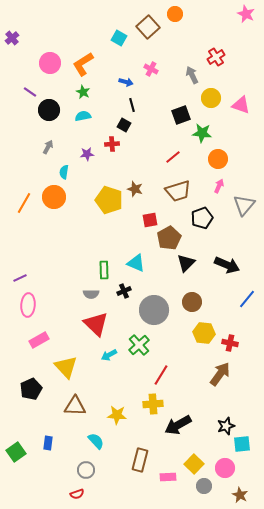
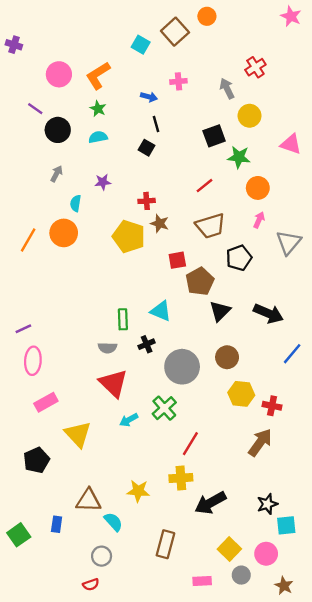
purple cross: (12, 38) -> (14, 45), turned -32
pink cross: (151, 69) -> (178, 81), turned -32
pink triangle: (241, 105) -> (291, 144), moved
red cross: (112, 144) -> (147, 201), moved
brown triangle: (75, 406) -> (89, 500), moved
pink rectangle: (168, 477) -> (202, 581), moved

